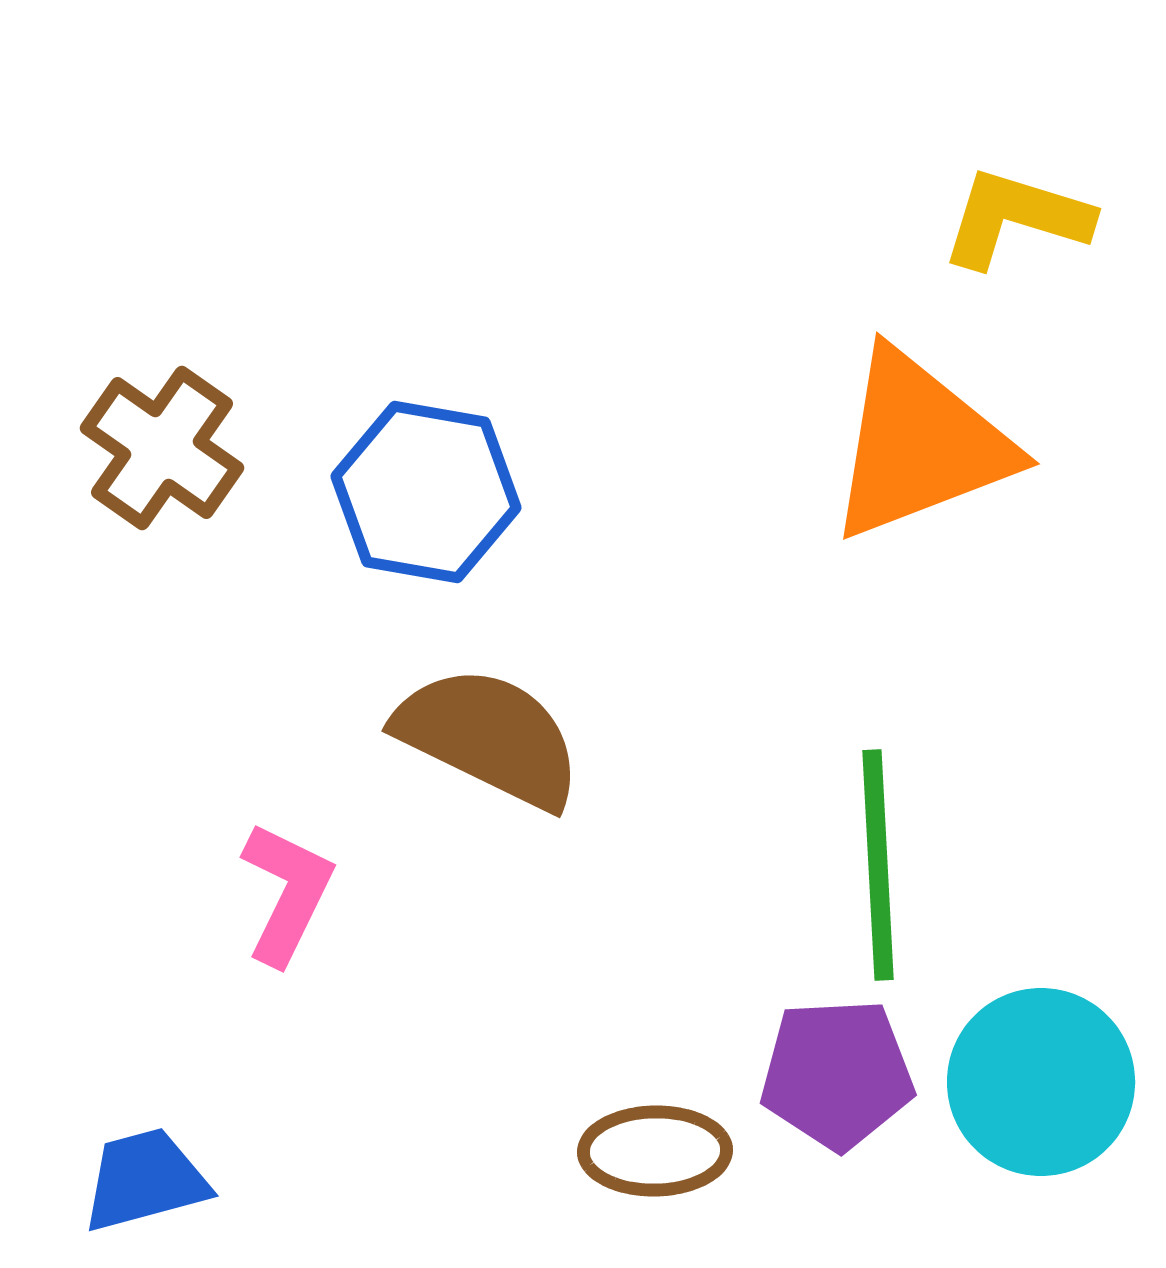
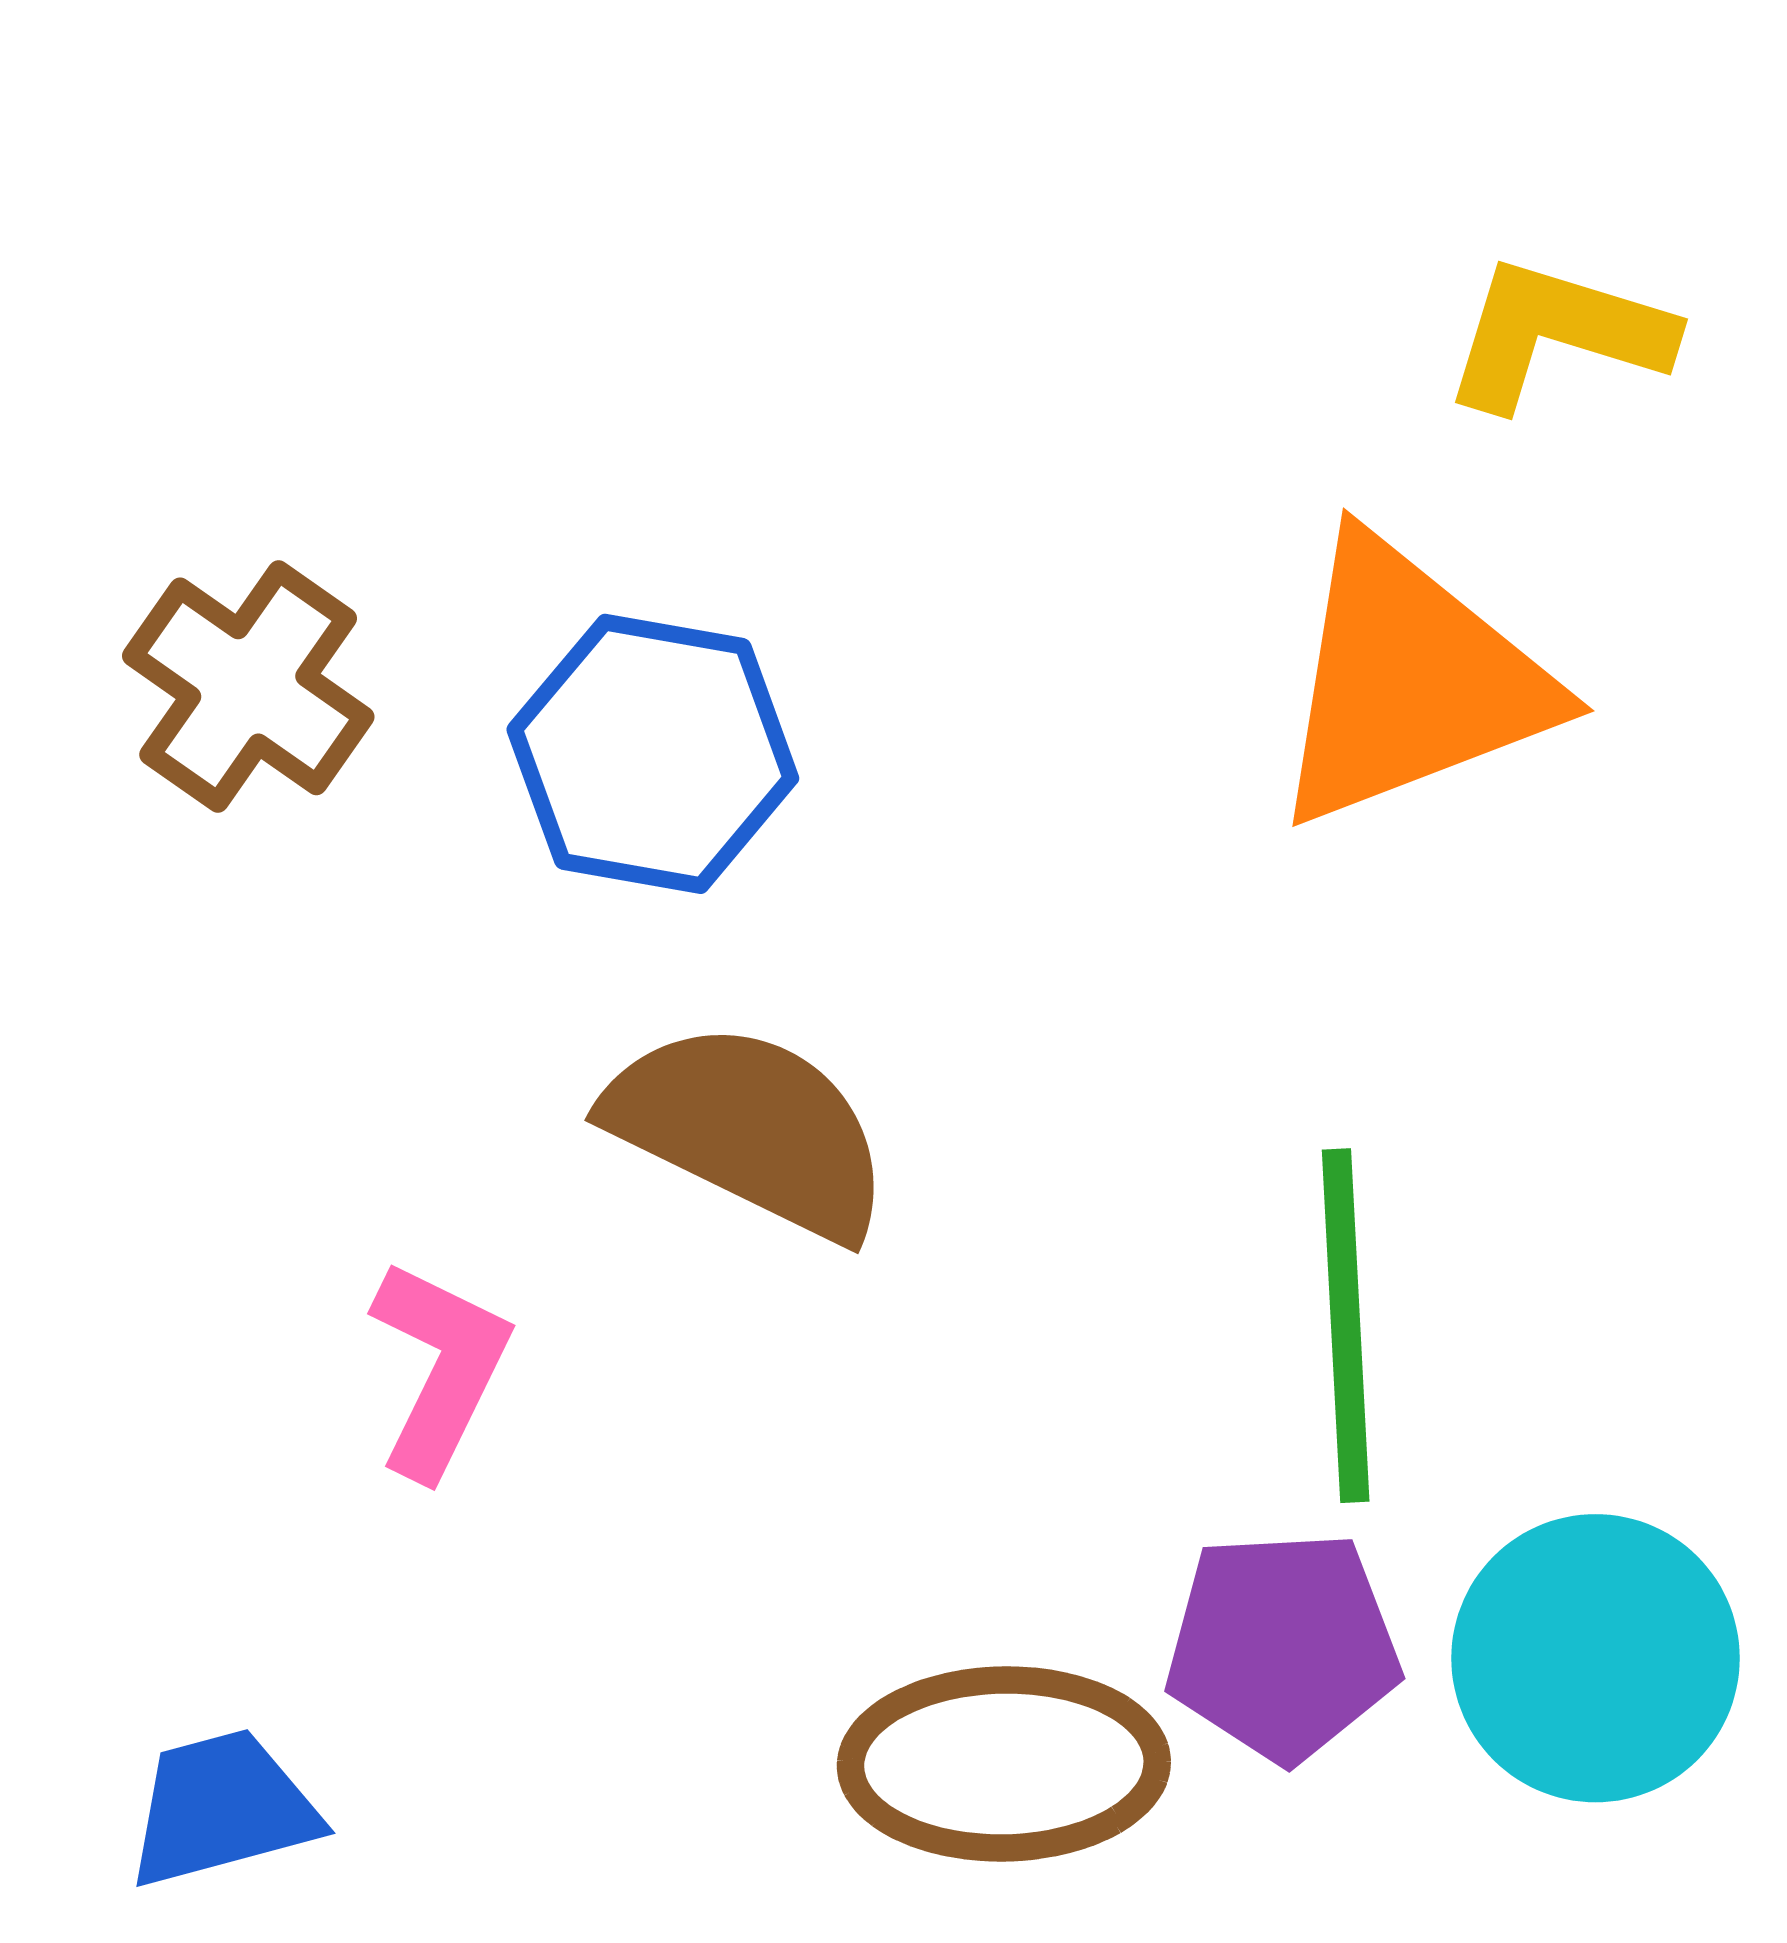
brown ellipse: (655, 1151) -> (1004, 1764), size x1.4

